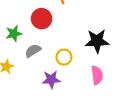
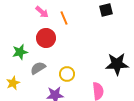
black star: (97, 41) -> (117, 64), moved

